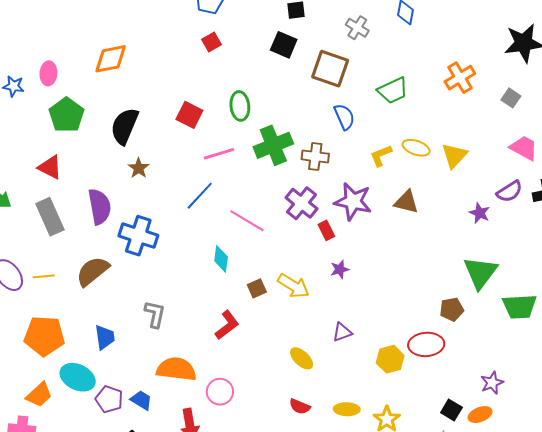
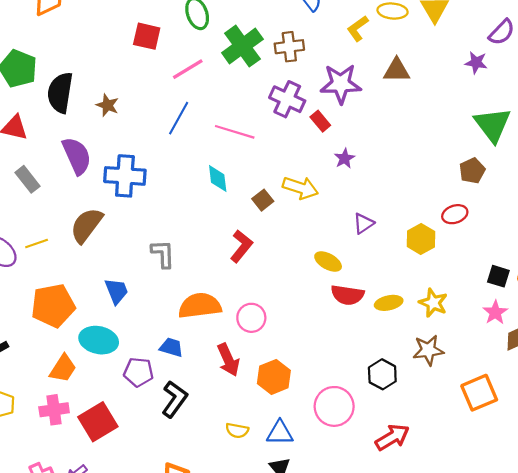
black semicircle: (125, 126) -> (60, 93), moved
gray rectangle: (50, 217) -> (28, 179), size x0.7
red ellipse: (426, 344) -> (455, 214), size x0.7
purple pentagon: (109, 399) -> (138, 372), moved
red semicircle: (300, 406) -> (347, 295), moved, size x1.4

